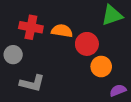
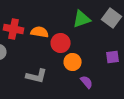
gray L-shape: (32, 83) -> (37, 76), moved
purple semicircle: (118, 90) -> (87, 82), turned 72

